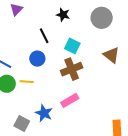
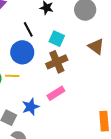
blue circle: (37, 59) -> (22, 52), size x1.5
blue star: (44, 113) -> (31, 107), turned 30

